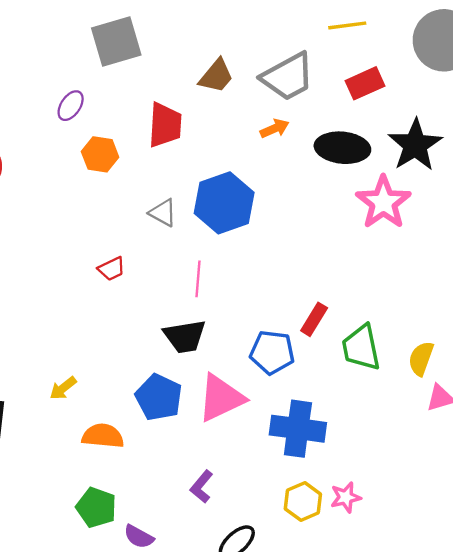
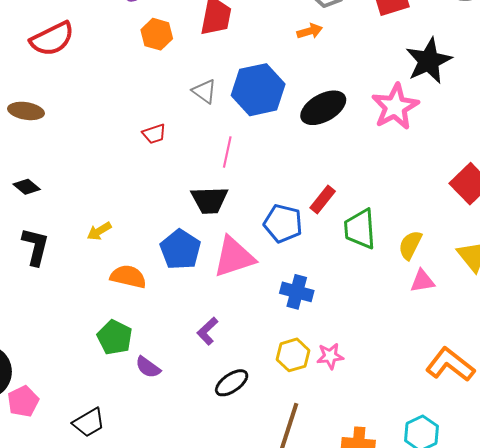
black ellipse: (342, 148) -> (323, 108), moved, turned -42
blue cross: (298, 429) -> (297, 292), size x0.7

